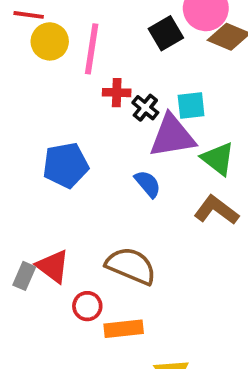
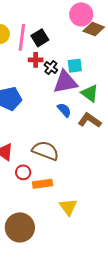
black square: (166, 33) -> (40, 38), moved
blue semicircle: (148, 184) -> (64, 110), moved

